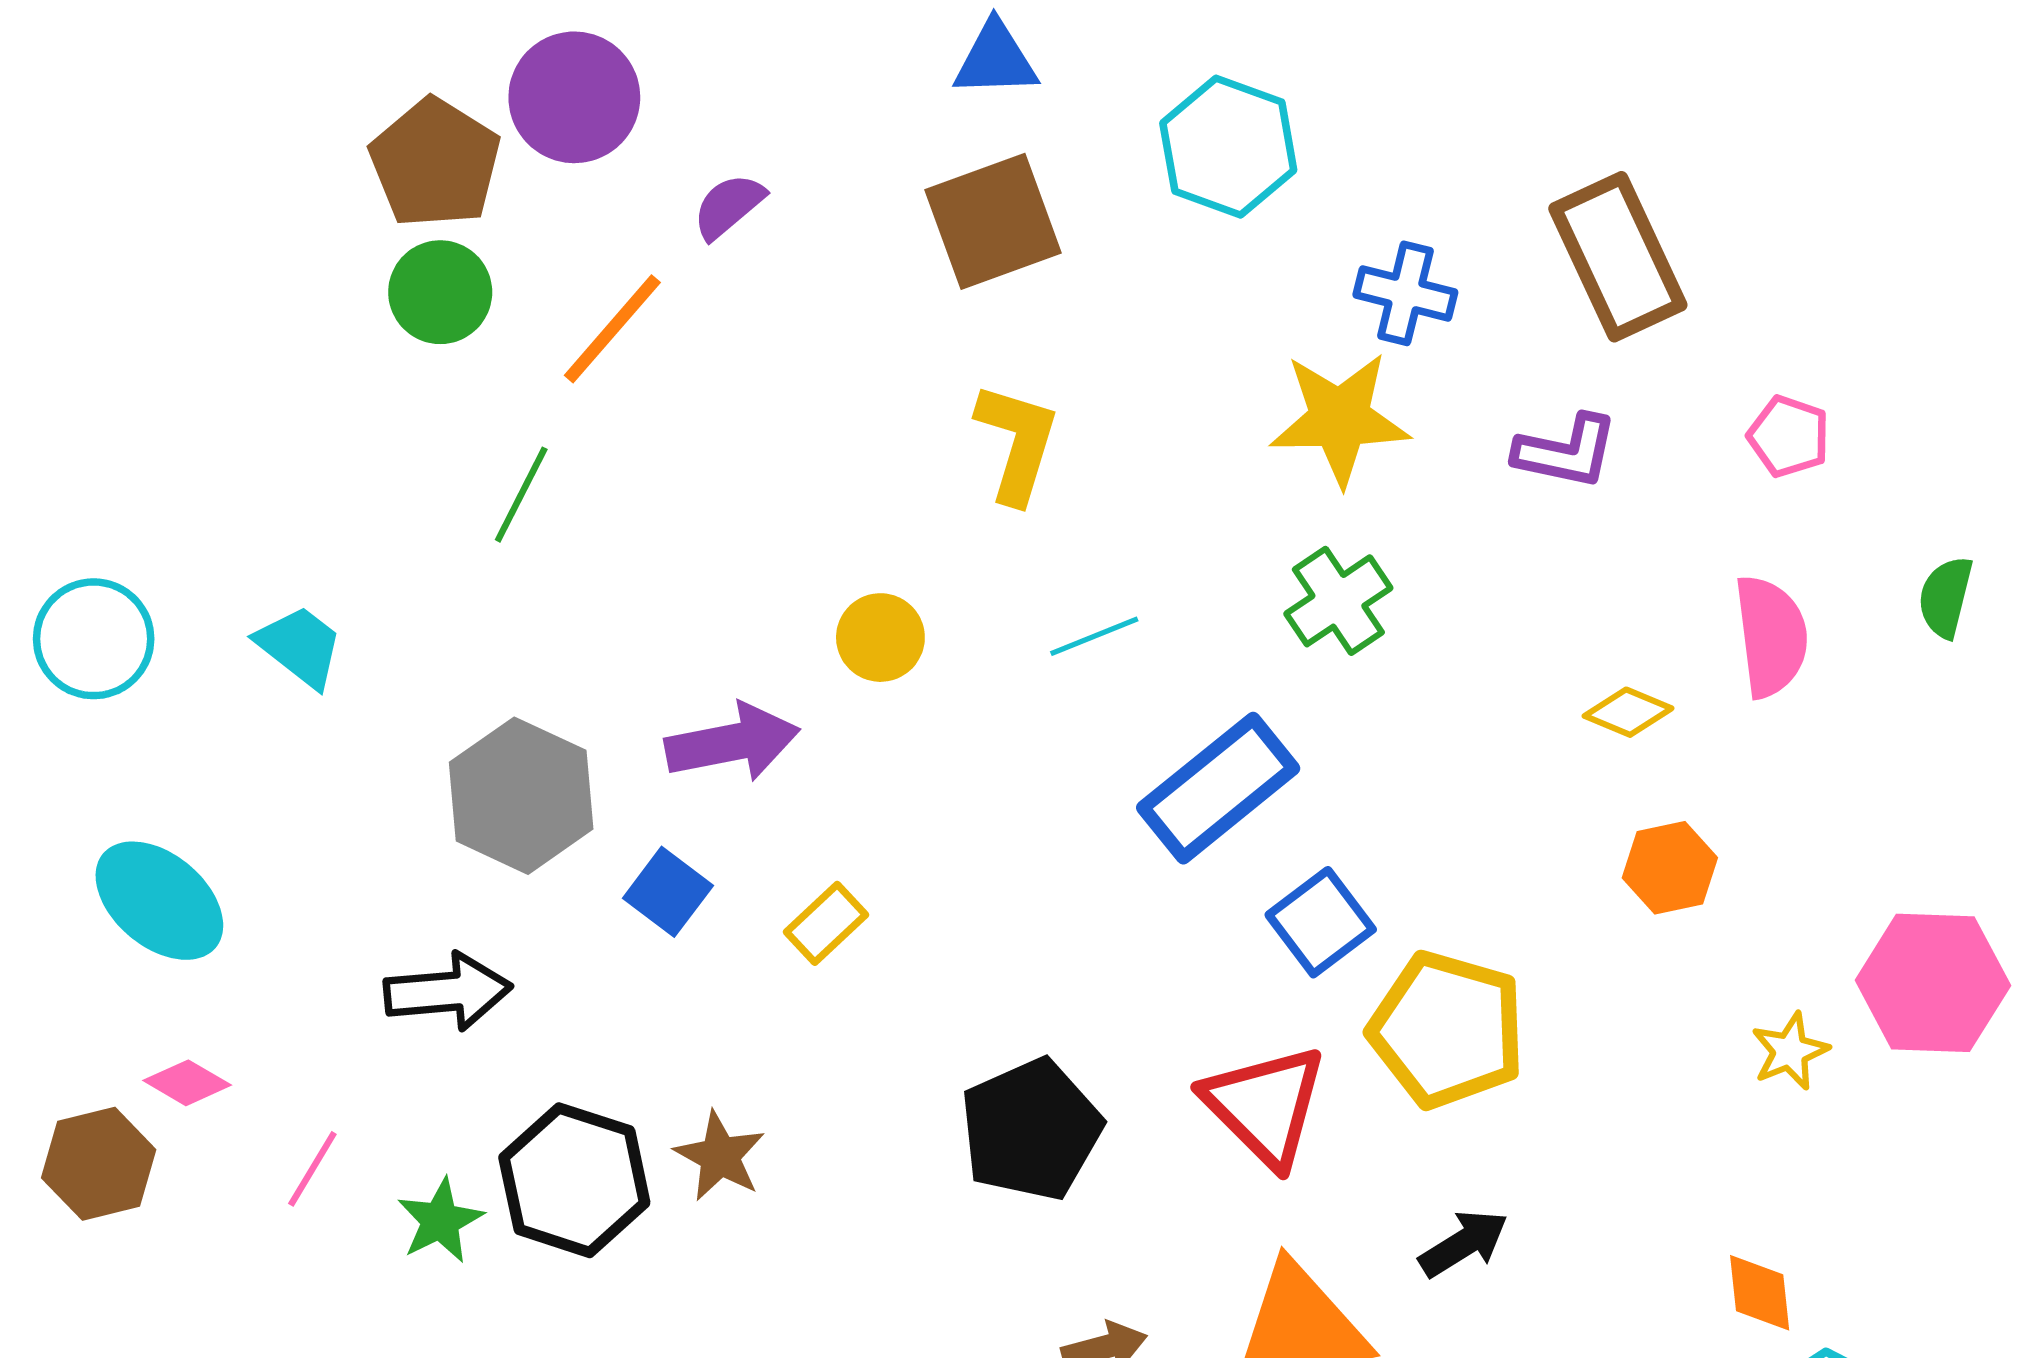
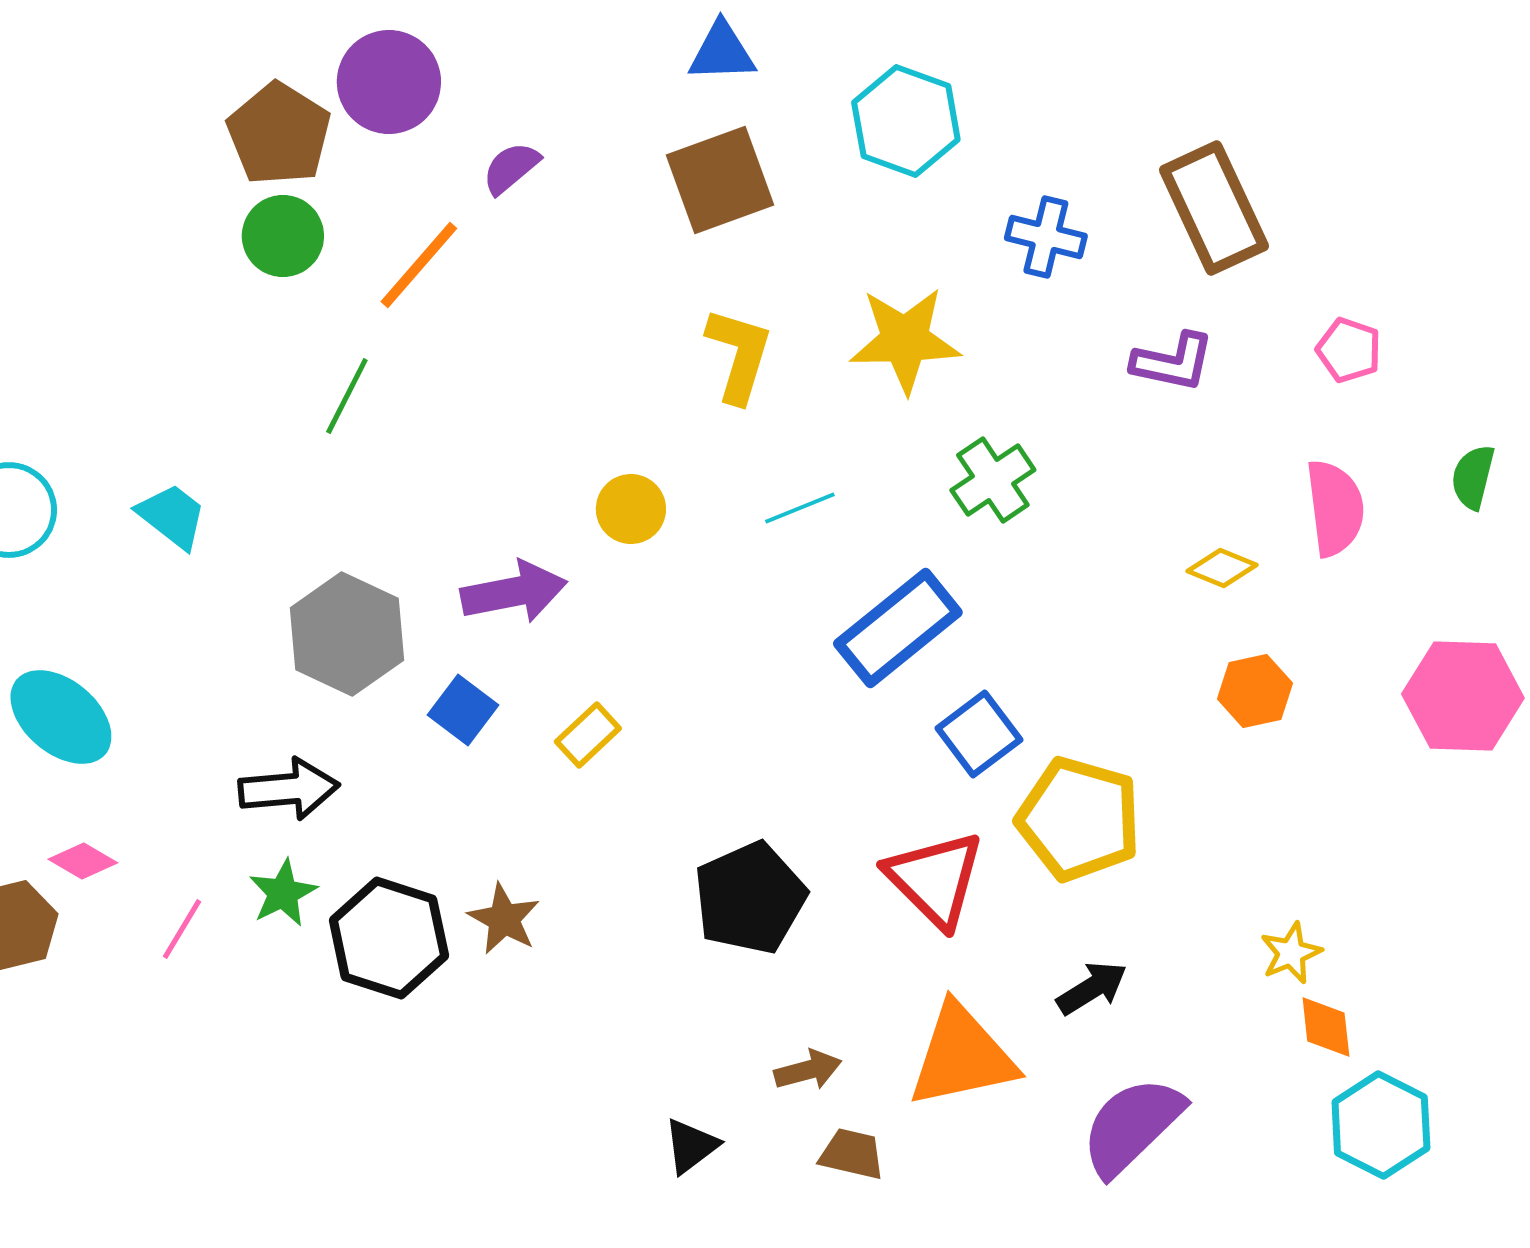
yellow star: (1340, 419) -> (905, 340), moved
pink hexagon: (1933, 983) -> (1463, 696), moved
yellow star: (1790, 1051) -> (1291, 953), moved
green star: (440, 1221) -> (283, 893), moved

